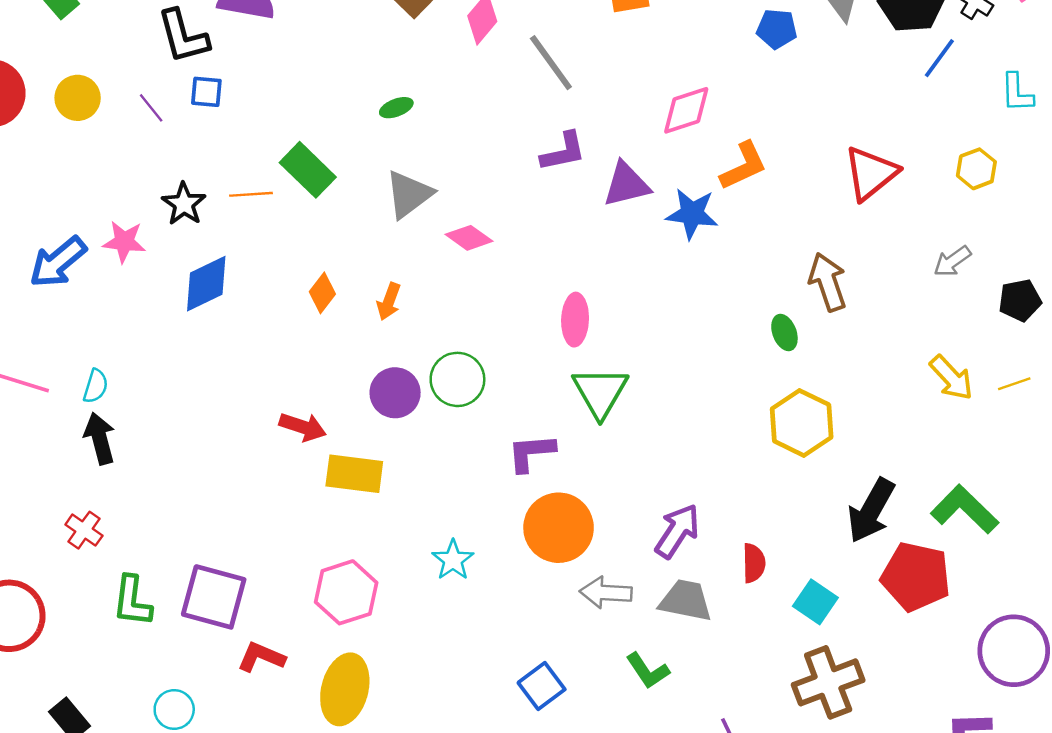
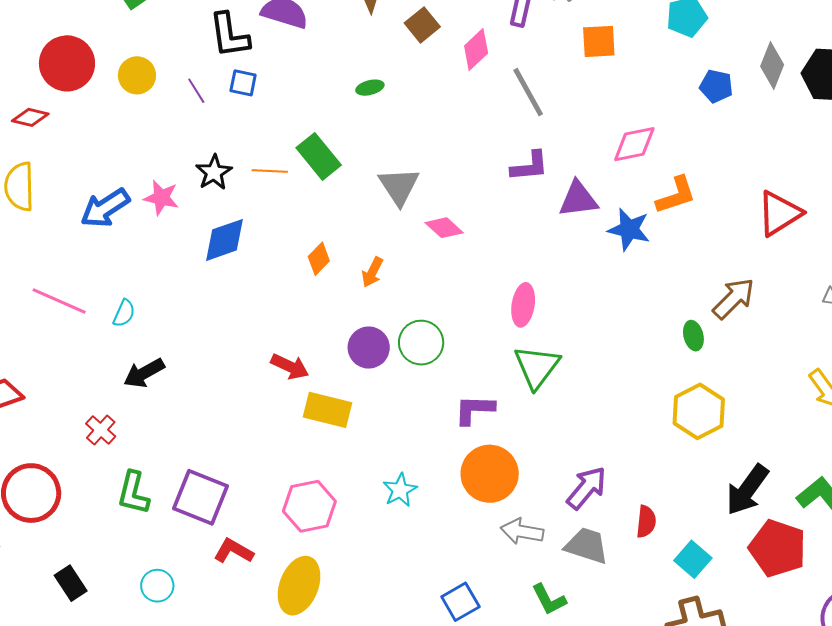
green ellipse: (396, 108) -> (370, 88), moved
gray triangle: (409, 194) -> (399, 186), turned -33
brown arrow: (828, 282) -> (734, 298), turned 57
black arrow: (100, 438) -> (144, 373), moved, turned -111

